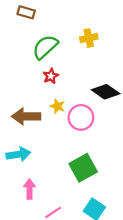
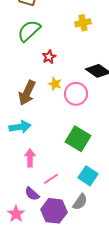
green semicircle: (45, 47) -> (29, 31), moved
brown arrow: (26, 116) -> (27, 93), turned -65
green square: (83, 168) -> (78, 139), turned -30

